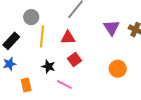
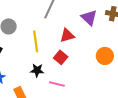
yellow line: (42, 37) -> (36, 41), moved
red triangle: (68, 38) -> (67, 35), moved

